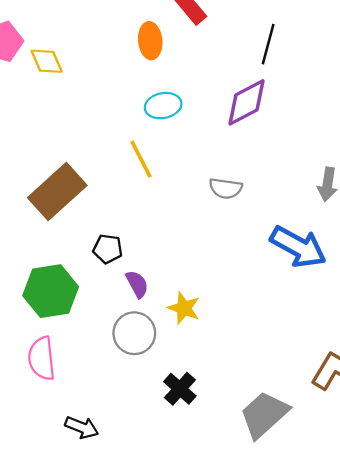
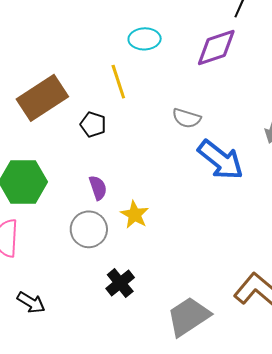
blue arrow: (298, 247) -> (221, 160), moved
black pentagon: (108, 249) -> (93, 124), moved

